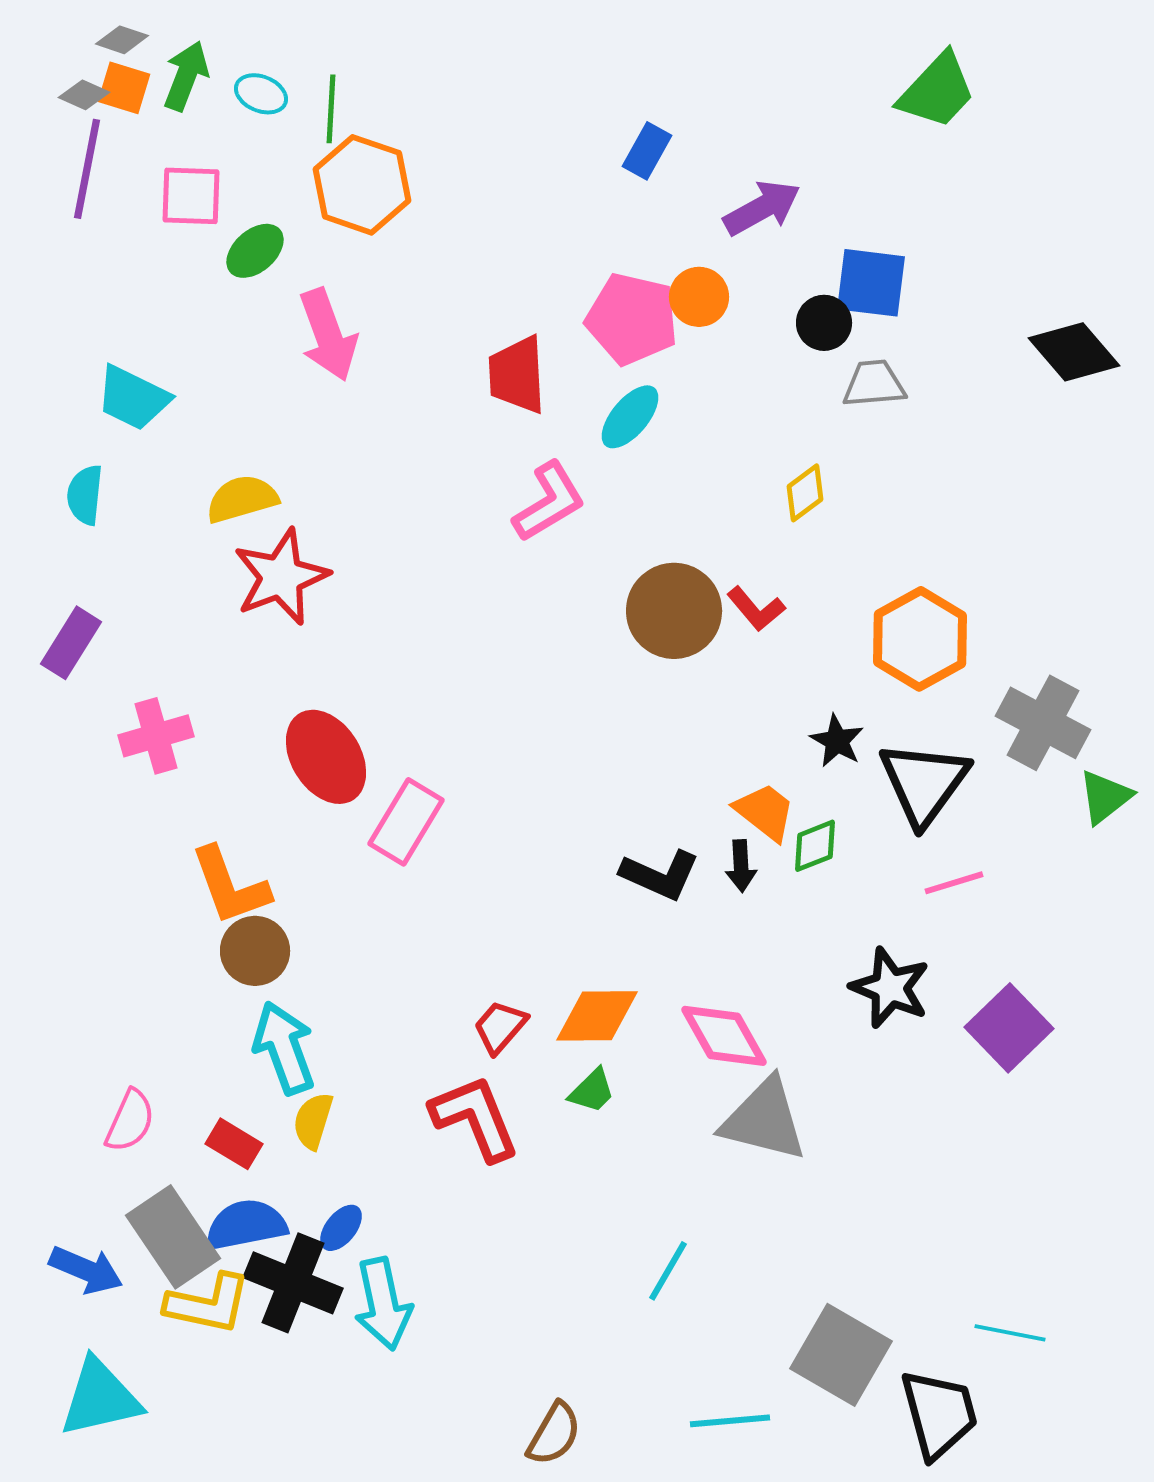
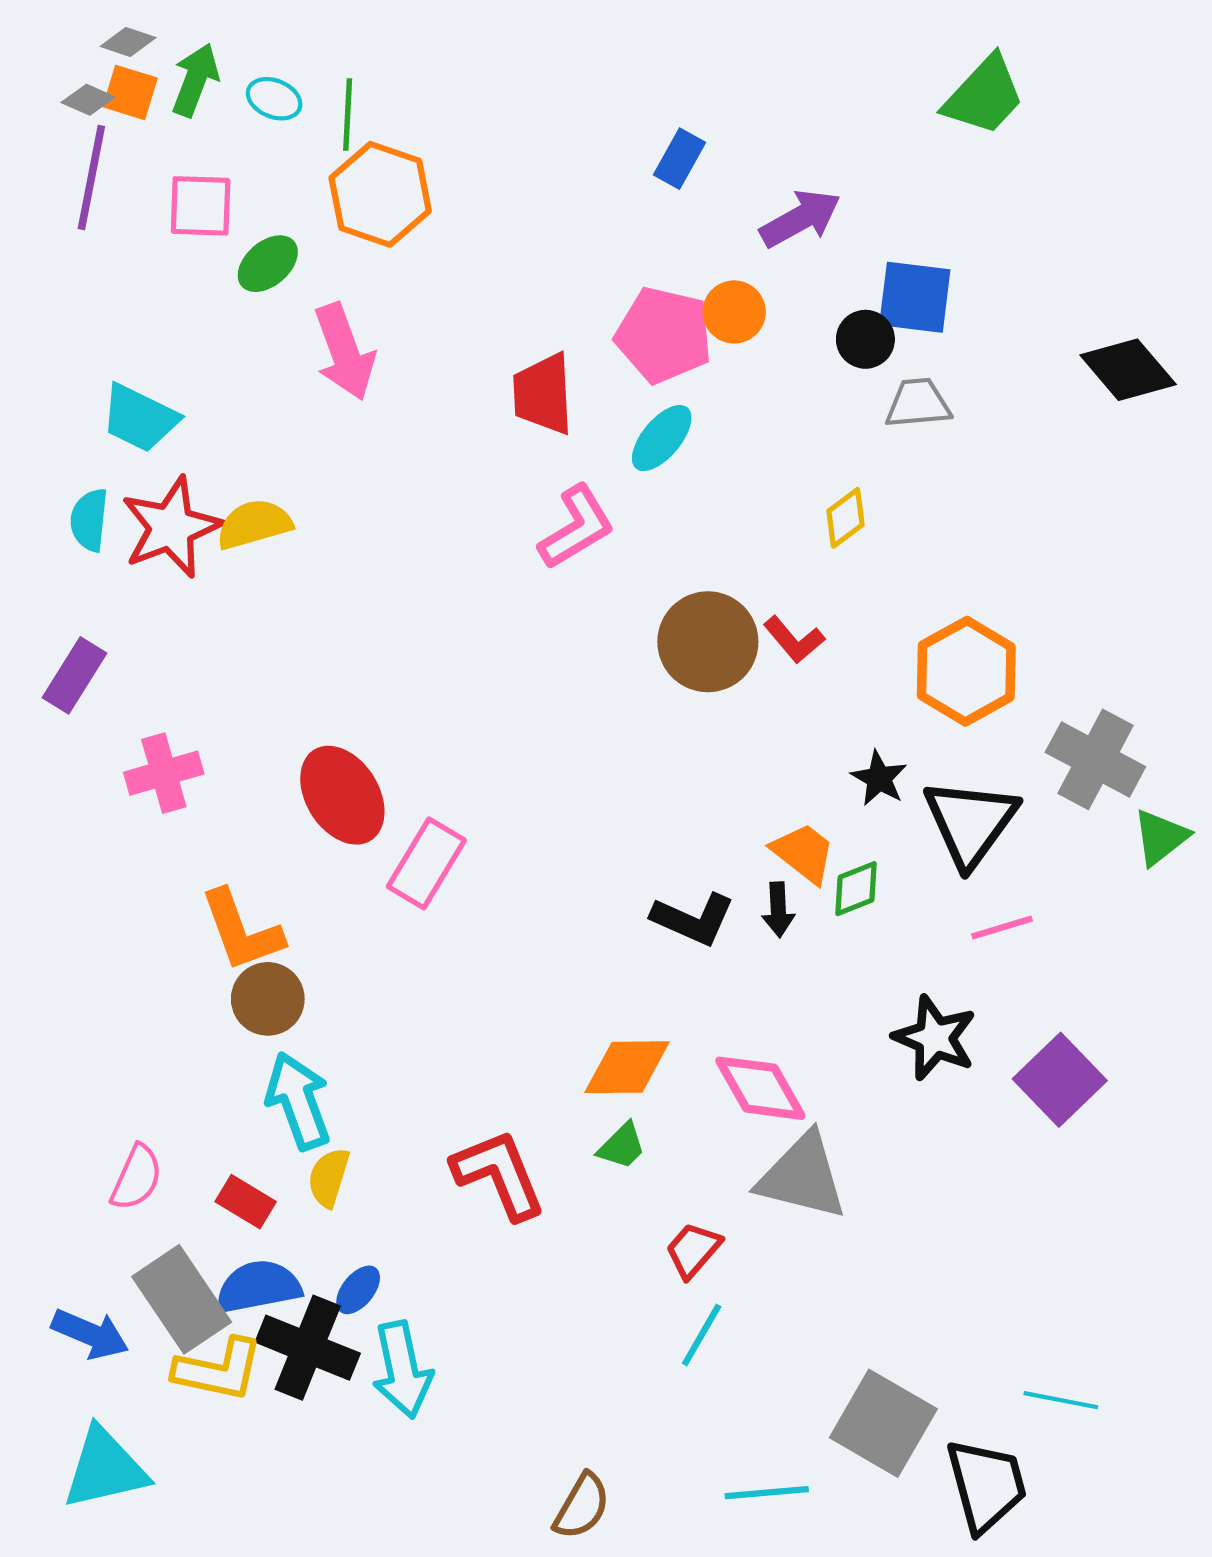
red star: (281, 577) -> (171, 527), moved
red trapezoid: (500, 1027) -> (693, 1250), moved

